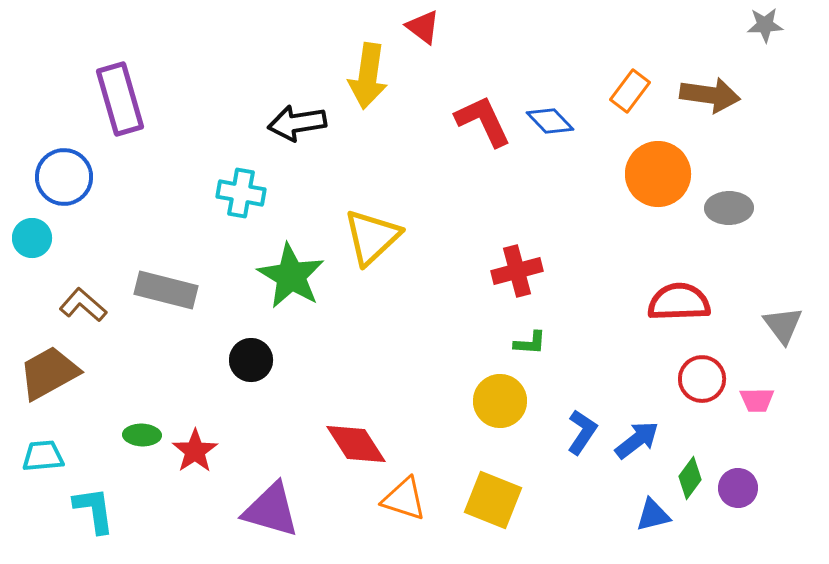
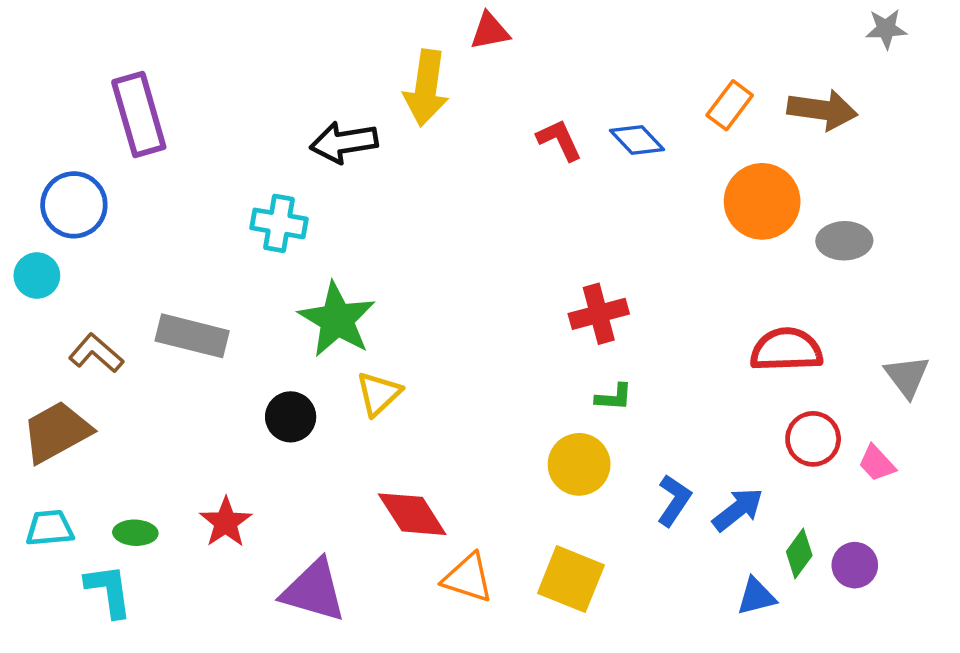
red triangle: (423, 27) -> (490, 31), turned -48
red L-shape: (483, 121) -> (559, 140), size x0.7
yellow triangle: (372, 237) -> (379, 394), moved, size x0.7
pink trapezoid: (757, 400) -> (877, 463), turned 48
green ellipse: (142, 435) -> (135, 533), moved

